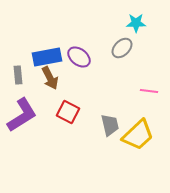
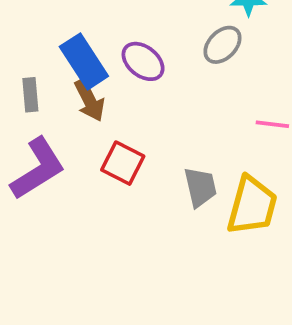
blue rectangle: (47, 57) -> (84, 61), turned 68
yellow trapezoid: (138, 135) -> (252, 206), turned -32

